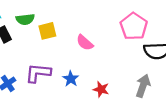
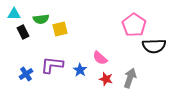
pink semicircle: (85, 43) -> (100, 58), moved
gray arrow: (143, 86) -> (130, 78), moved

